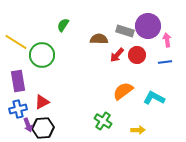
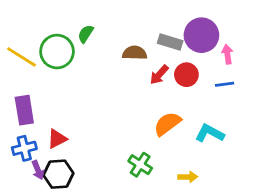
green circle: (42, 55) -> (57, 52), moved

